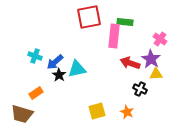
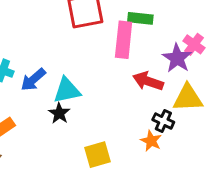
purple star: (151, 59) -> (177, 58), moved
yellow triangle: (156, 74) -> (188, 98), size x1.5
black star: (59, 75) -> (59, 113), moved
orange star: (127, 112) -> (151, 141), moved

